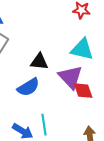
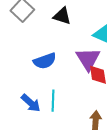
black triangle: (39, 62) -> (62, 16), moved

